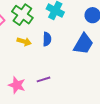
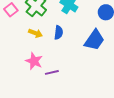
pink star: (17, 85) -> (34, 61), moved

